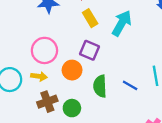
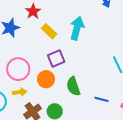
purple square: (89, 50) -> (56, 59), turned -30
blue line: (130, 85) -> (101, 99), moved

